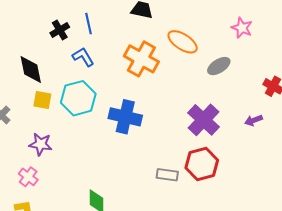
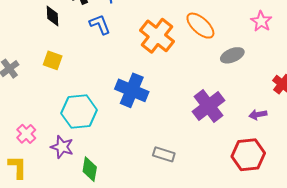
black diamond: (31, 70) -> (53, 16), moved, size x0.7
cyan hexagon: (78, 98) -> (79, 112), moved
purple star: (41, 144) -> (62, 147), moved
red hexagon: (202, 164) -> (248, 155), moved

